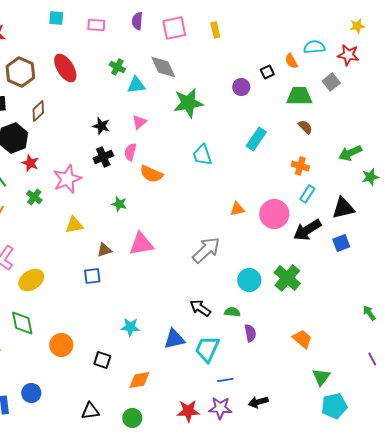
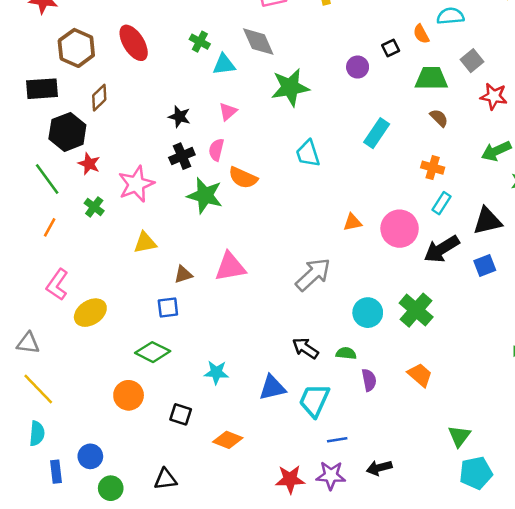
red star: (348, 55) -> (494, 96), moved
green star: (119, 204) -> (205, 196), moved, size x1.8
green diamond: (22, 323) -> (153, 352), moved, turned -52
orange trapezoid: (302, 339) -> (420, 375), moved
orange diamond: (139, 380) -> (228, 440), turned 30
green circle: (132, 418) -> (111, 488), moved

